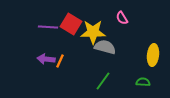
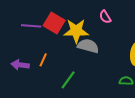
purple arrow: (46, 59) -> (20, 65), moved
green line: (103, 81) -> (68, 80), moved

